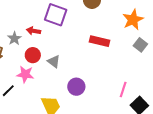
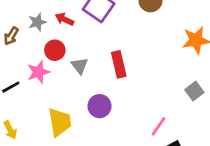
red rectangle: (100, 41) -> (119, 64), moved, turned 48
gray square: (140, 45) -> (194, 91), moved
pink star: (25, 74) -> (38, 72), turned 30

